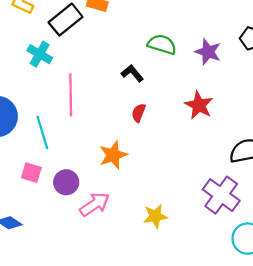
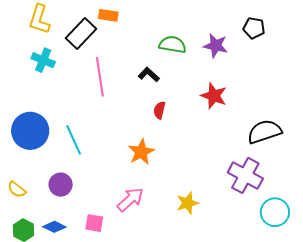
cyan cross: (40, 54) -> (43, 60), moved
pink line: (71, 95) -> (100, 77), moved
pink square: (31, 173) -> (94, 223), moved
purple circle: (66, 182) -> (61, 185), moved

